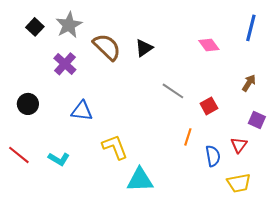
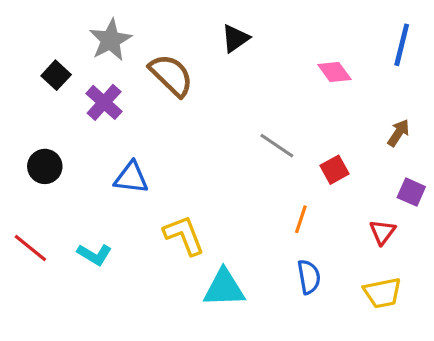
black square: (35, 27) -> (56, 75), moved
black triangle: (144, 48) -> (235, 38), moved
blue semicircle: (213, 156) -> (309, 277), moved

